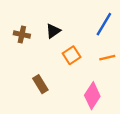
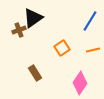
black triangle: (53, 31) -> (33, 18), moved, size x1.5
brown cross: (22, 34) -> (19, 30), turned -32

